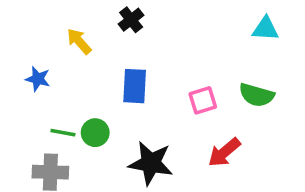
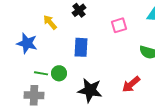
blue star: (38, 79) -> (27, 43), size x1.5
pink square: (203, 100) -> (119, 25), moved

